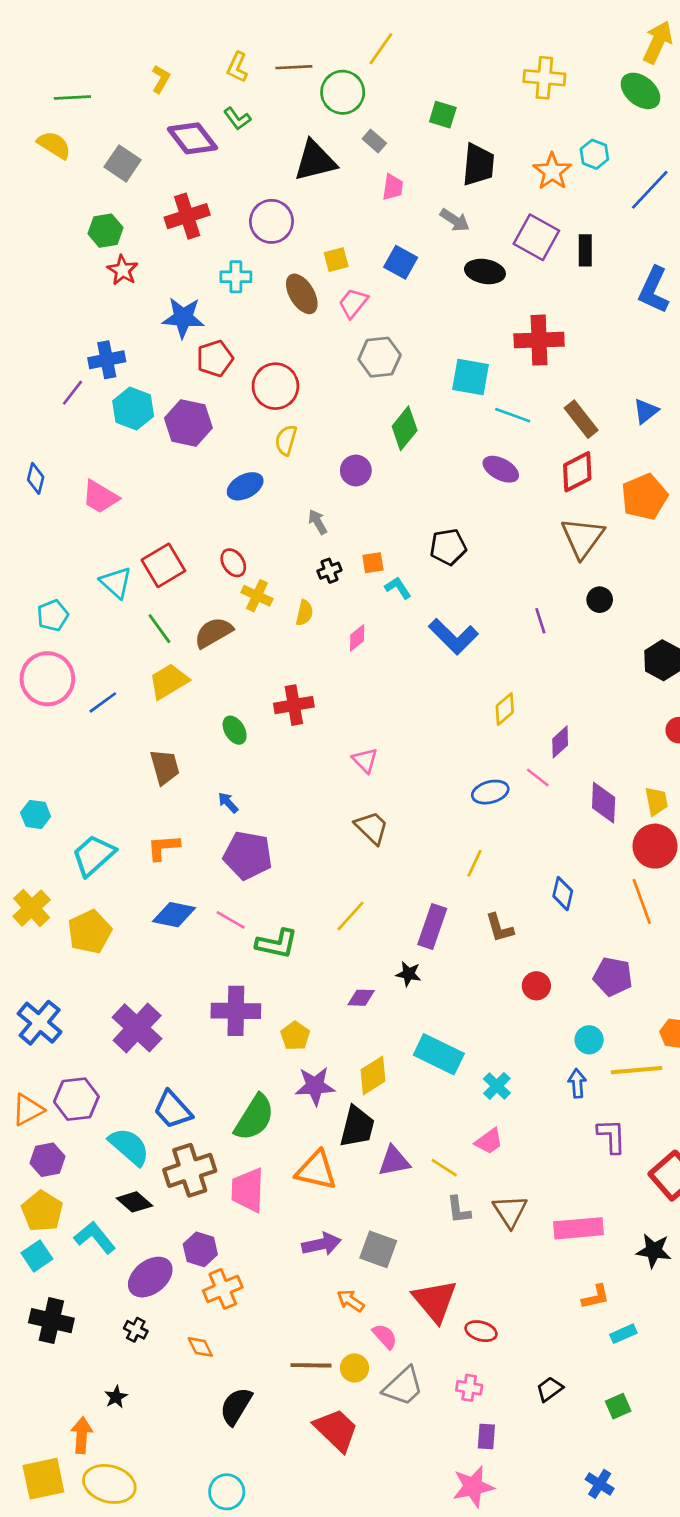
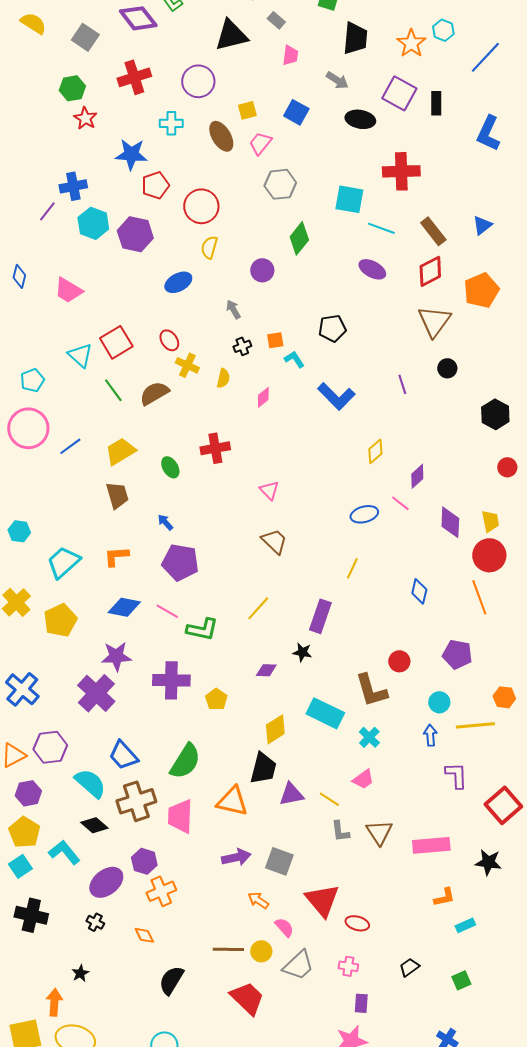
yellow trapezoid: (169, 681) -> (120, 451), moved
brown L-shape: (499, 928) -> (371, 690), moved, size x1.5
purple star: (315, 1086) -> (116, 656), moved

